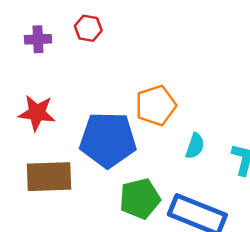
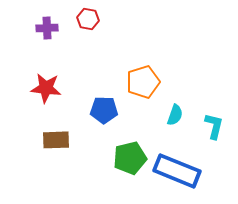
blue pentagon: (108, 140) -> (104, 110), size x0.6
brown rectangle: (49, 177) -> (56, 140), size x0.7

